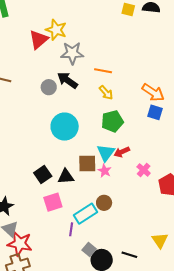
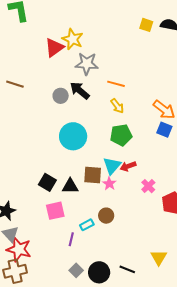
black square: (43, 175) -> (47, 182), turned -30
cyan rectangle: (86, 214) -> (87, 225), size x0.6
gray square: (89, 250) -> (76, 270), moved

